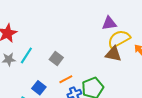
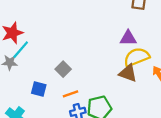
cyan line: (26, 55) -> (21, 50), moved
blue square: (39, 88) -> (39, 89), moved, turned -32

